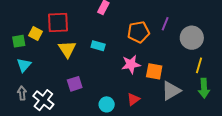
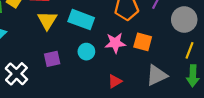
cyan rectangle: (98, 46) -> (81, 20), size x1.6
orange square: (154, 71) -> (143, 42), moved
cyan circle: (107, 104) -> (86, 52), moved

